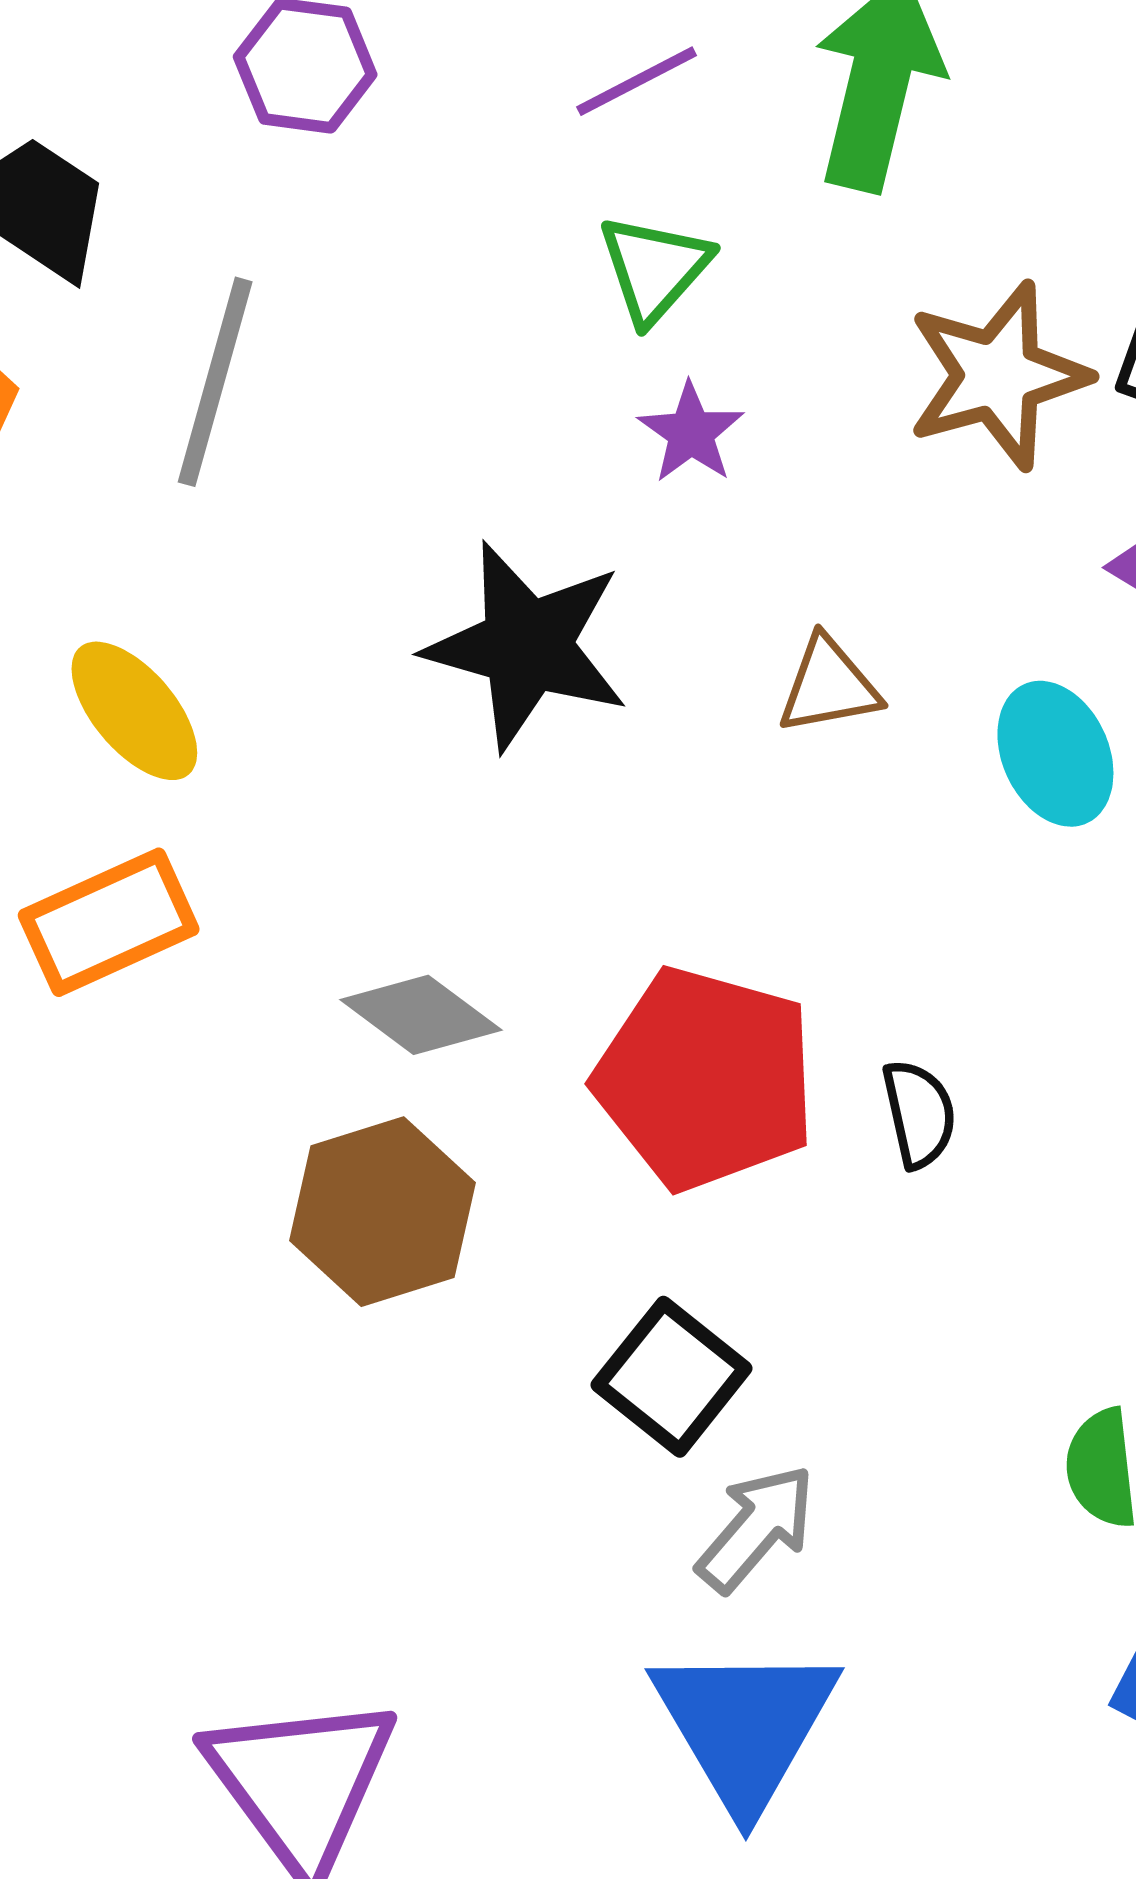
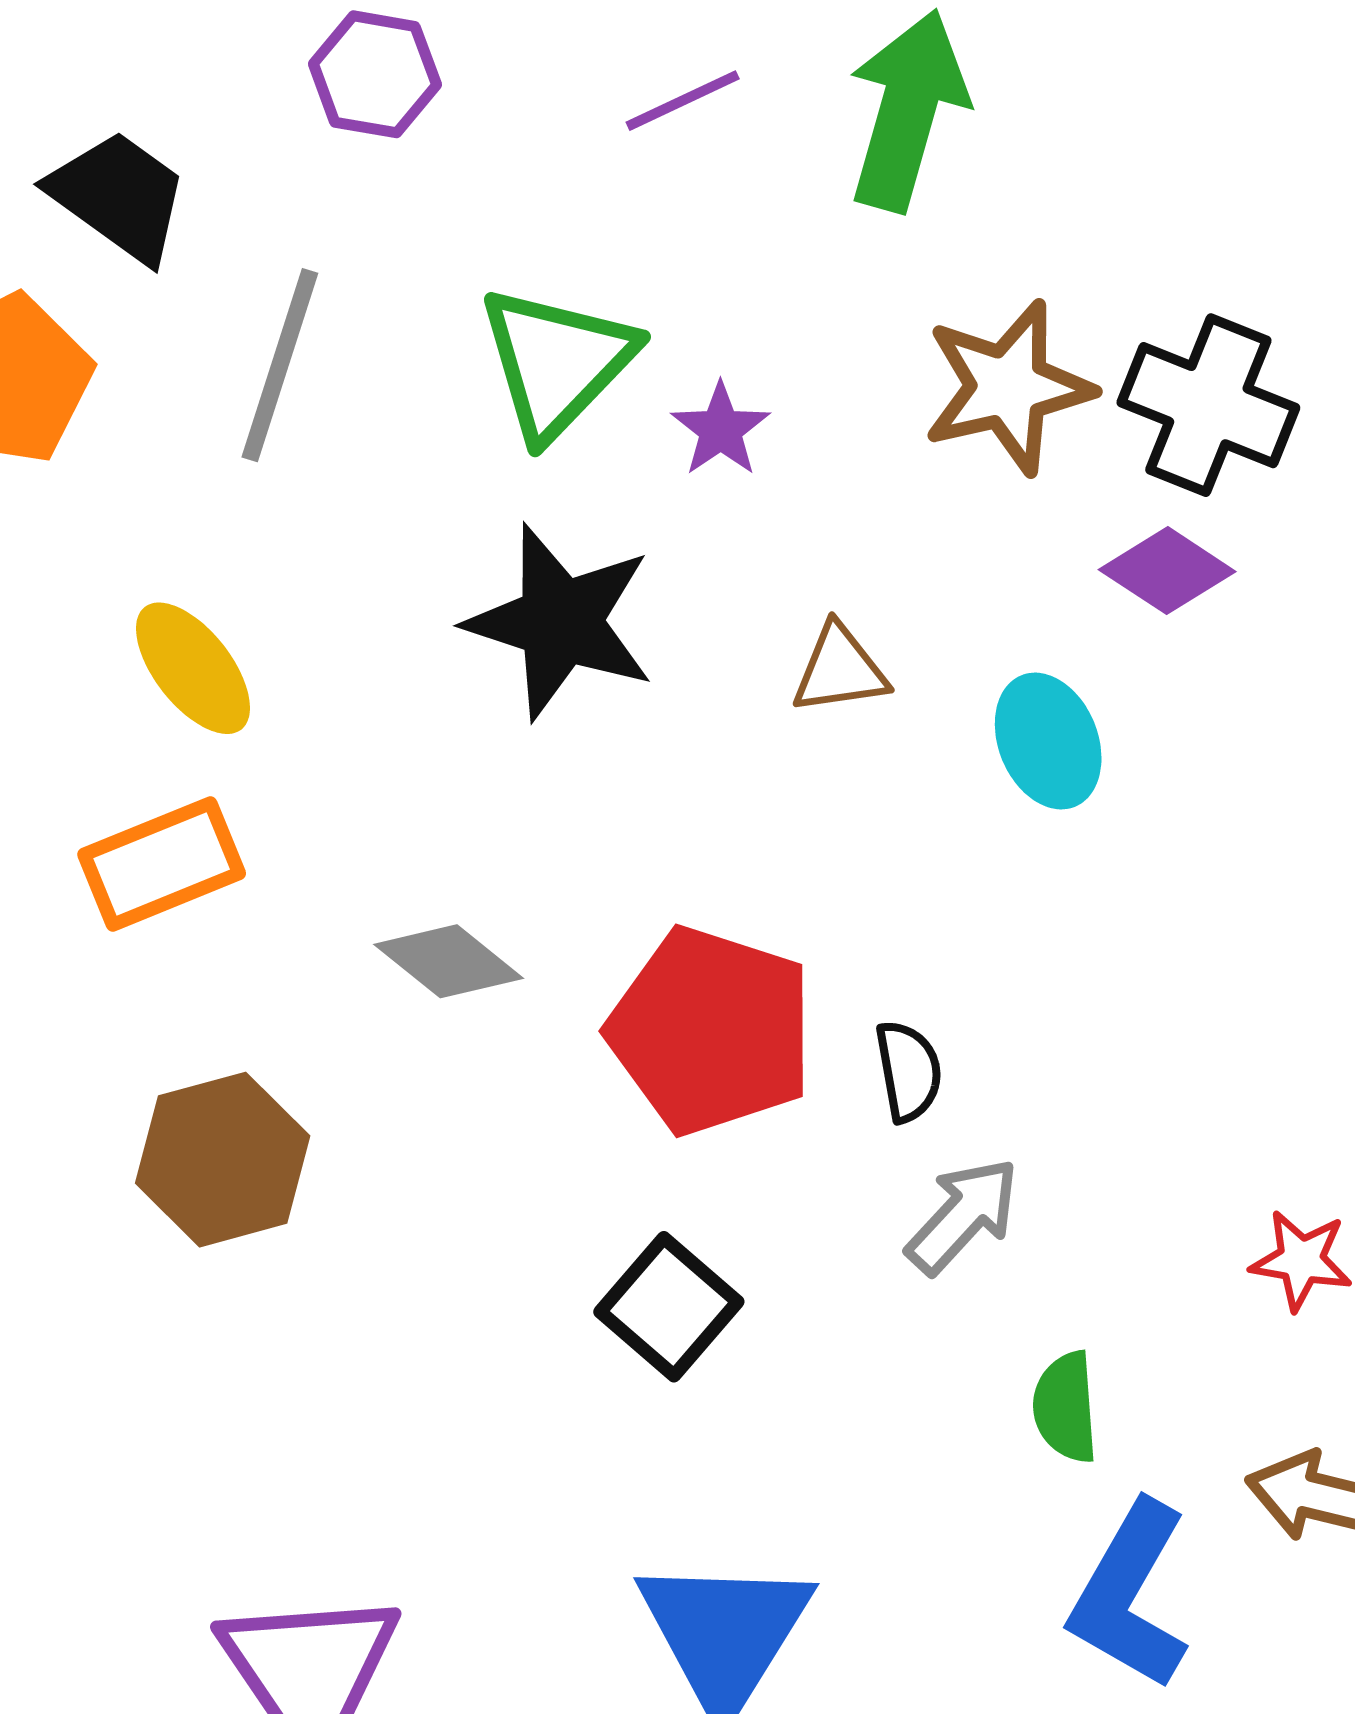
green triangle: (654, 268) -> (557, 362), moved, size x1.5
brown hexagon: (383, 1212) -> (223, 1160), moved
gray arrow: (756, 1528) -> (963, 1216), moved

